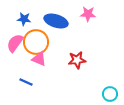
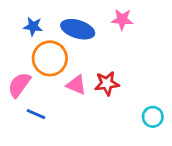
pink semicircle: (15, 43) -> (19, 85), moved
pink triangle: (39, 59) -> (76, 85), moved
cyan circle: (110, 94) -> (153, 117), moved

